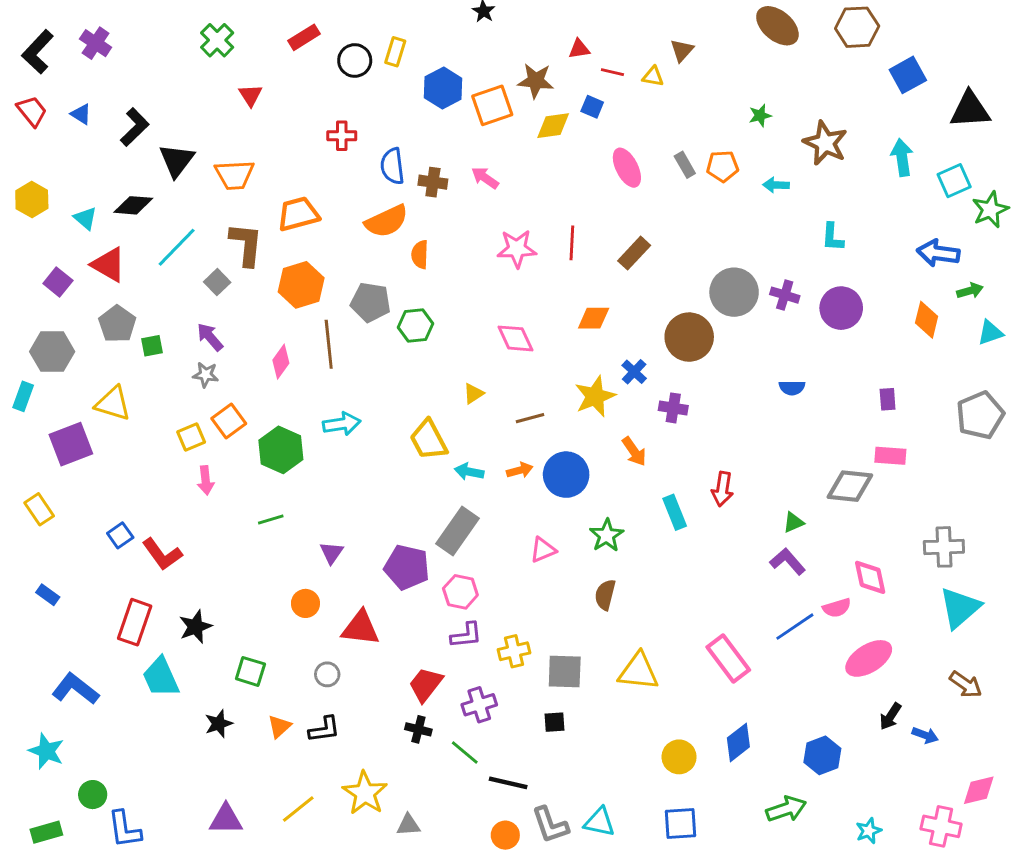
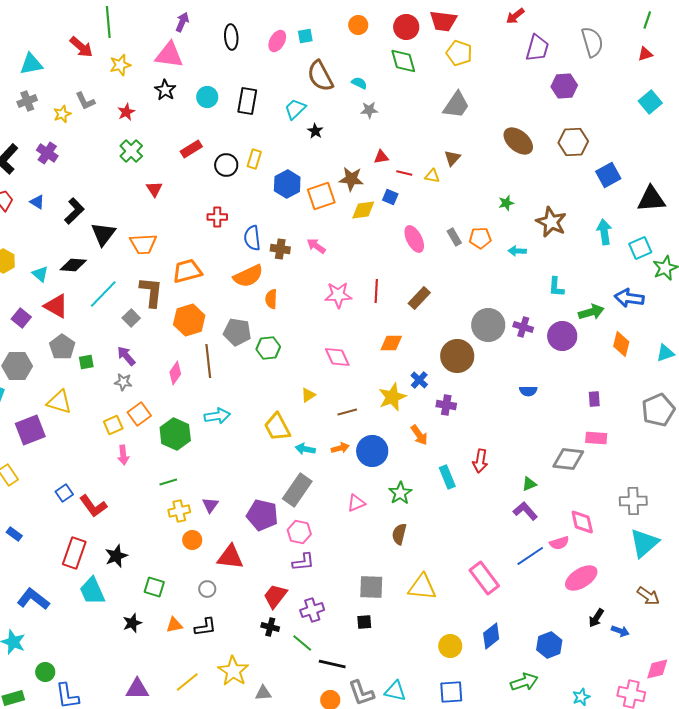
green arrow: (970, 291) -> (591, 312), moved, size x1.4
yellow cross: (514, 651) -> (179, 511), moved
orange triangle: (279, 726) -> (174, 625), turned 30

